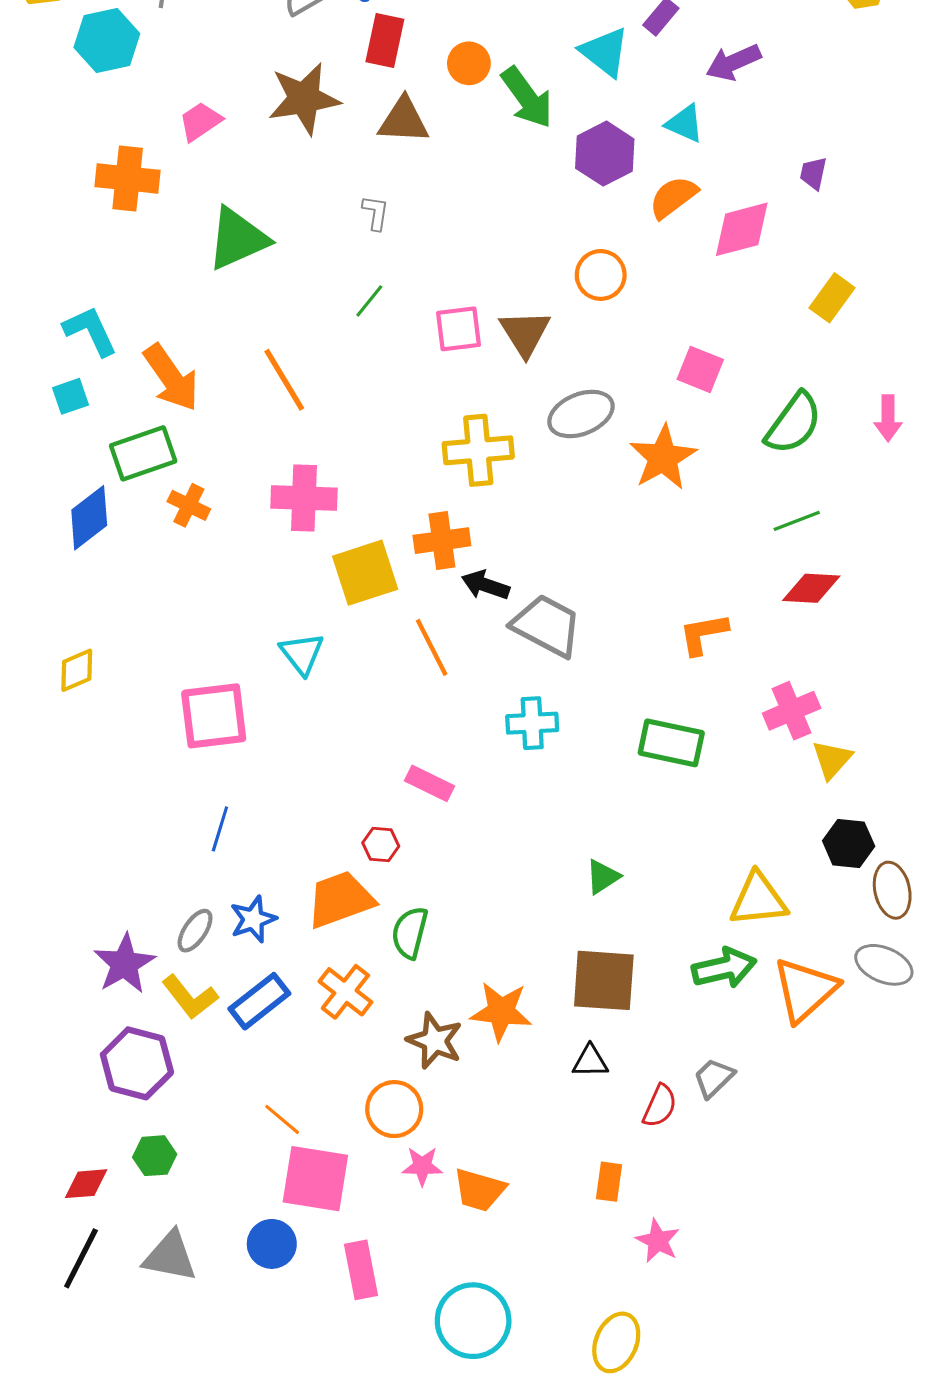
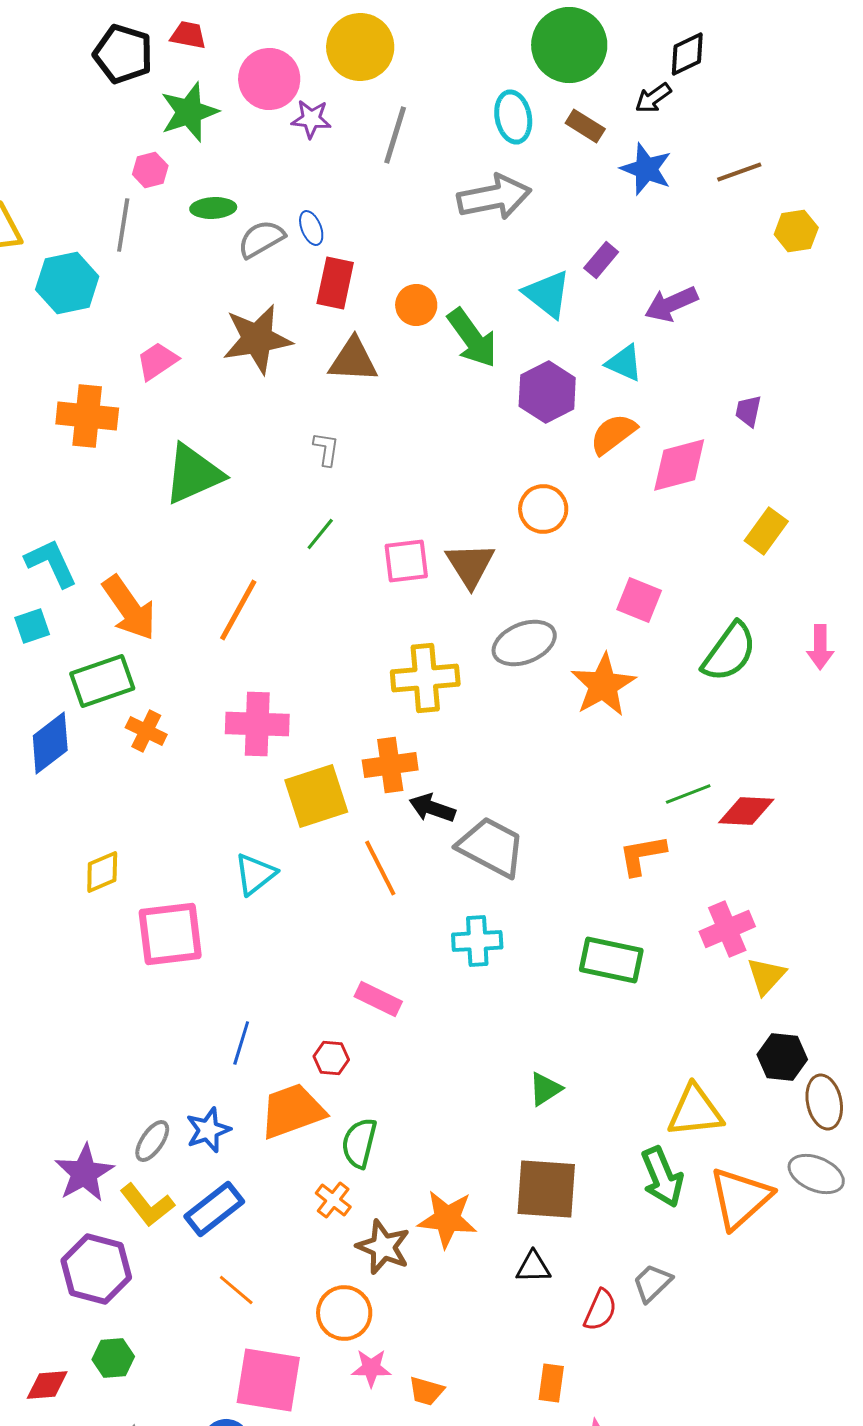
orange line: (284, 380) -> (238, 610), turned 60
green line: (797, 521) -> (688, 794), moved
cyan triangle: (302, 654) -> (255, 874), turned 30
yellow diamond: (77, 670) -> (102, 872), moved
blue line: (220, 829) -> (241, 1043), moved
green arrow: (724, 968) -> (662, 1177), turned 80
orange cross: (345, 992) -> (333, 1200), moved, size x0.7
orange line: (282, 1119) -> (236, 1290), moved
orange trapezoid: (479, 1190) -> (426, 1391), size x0.7

